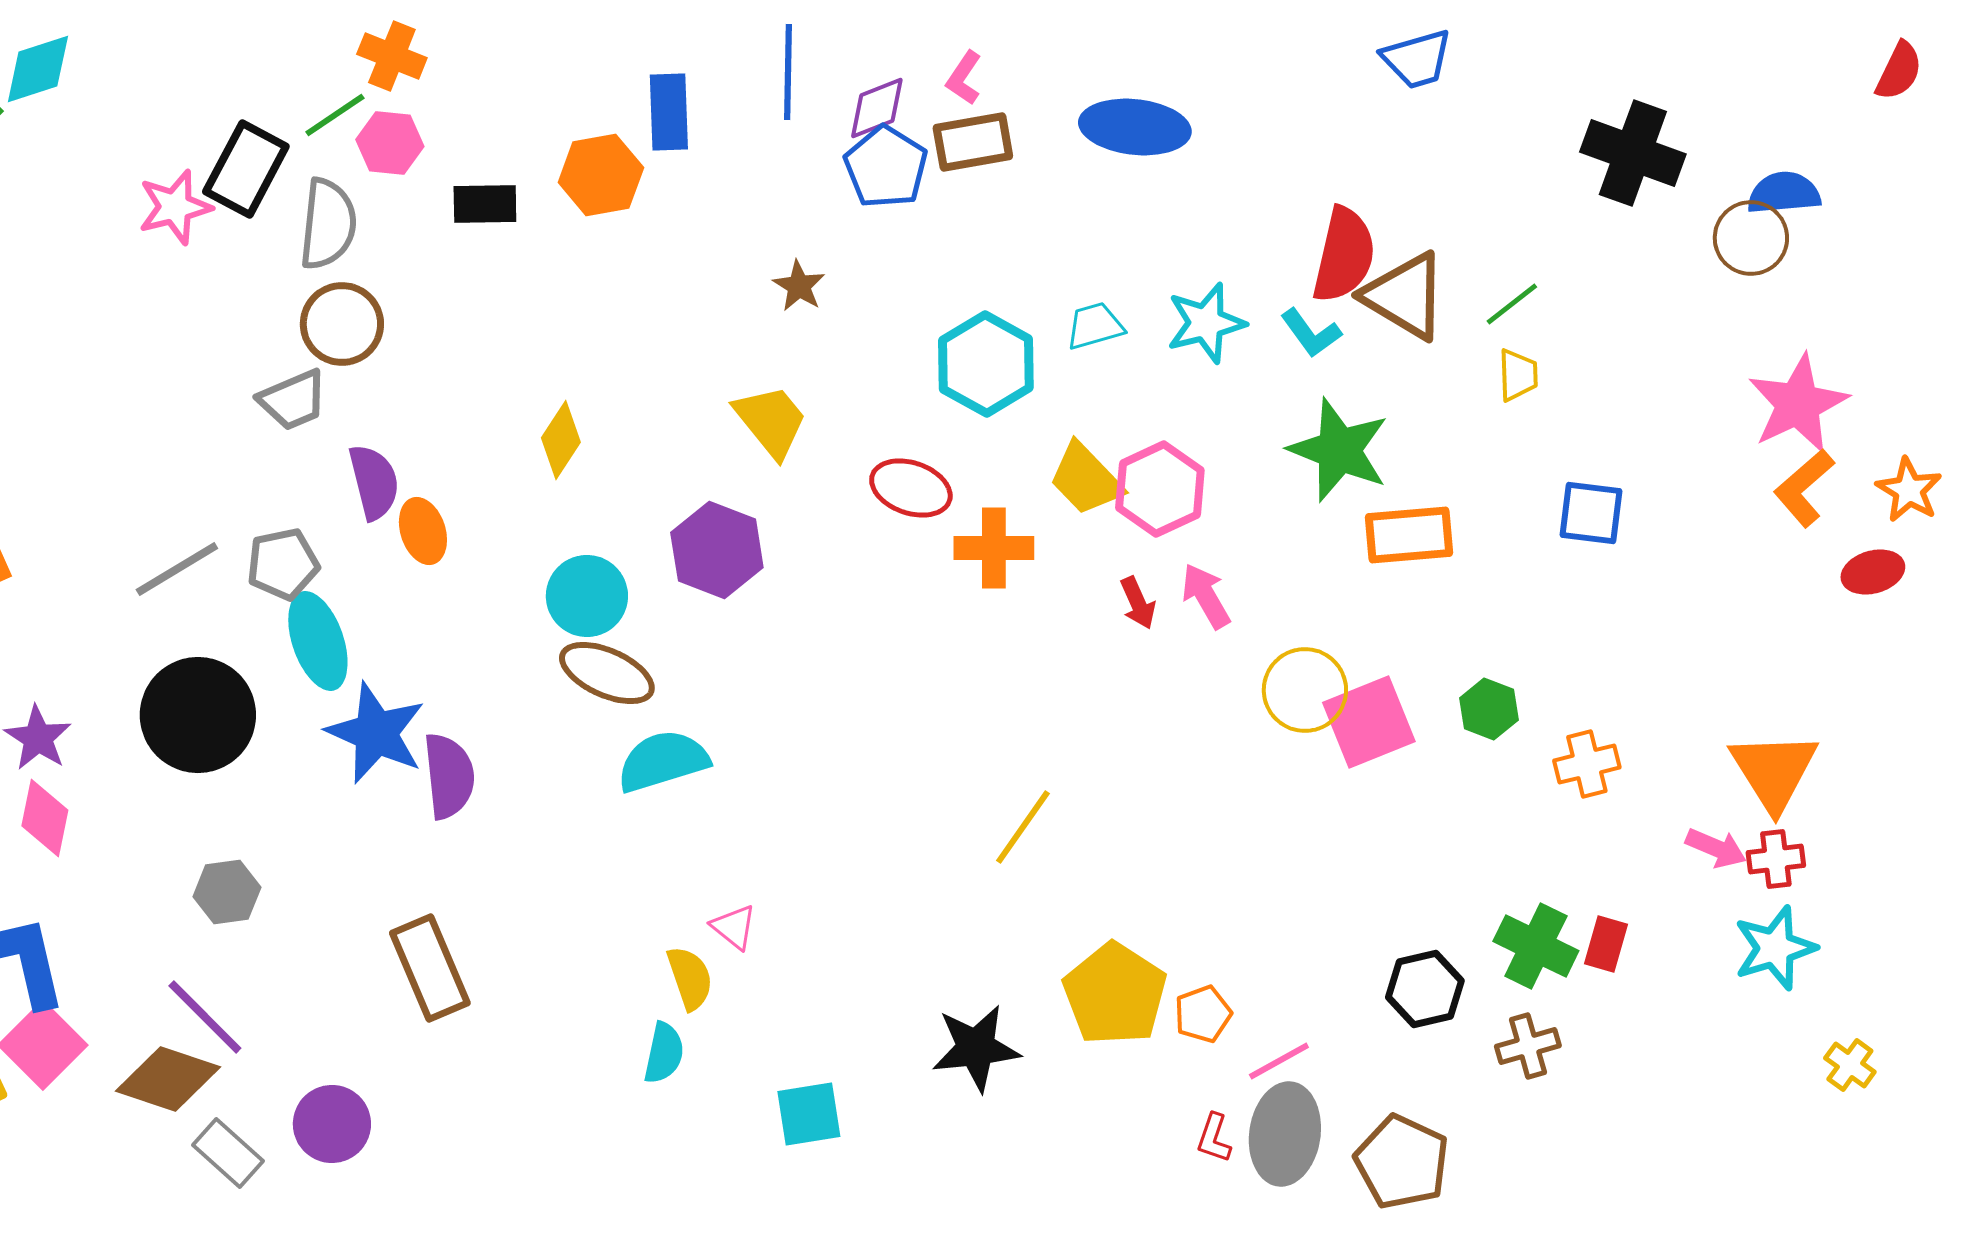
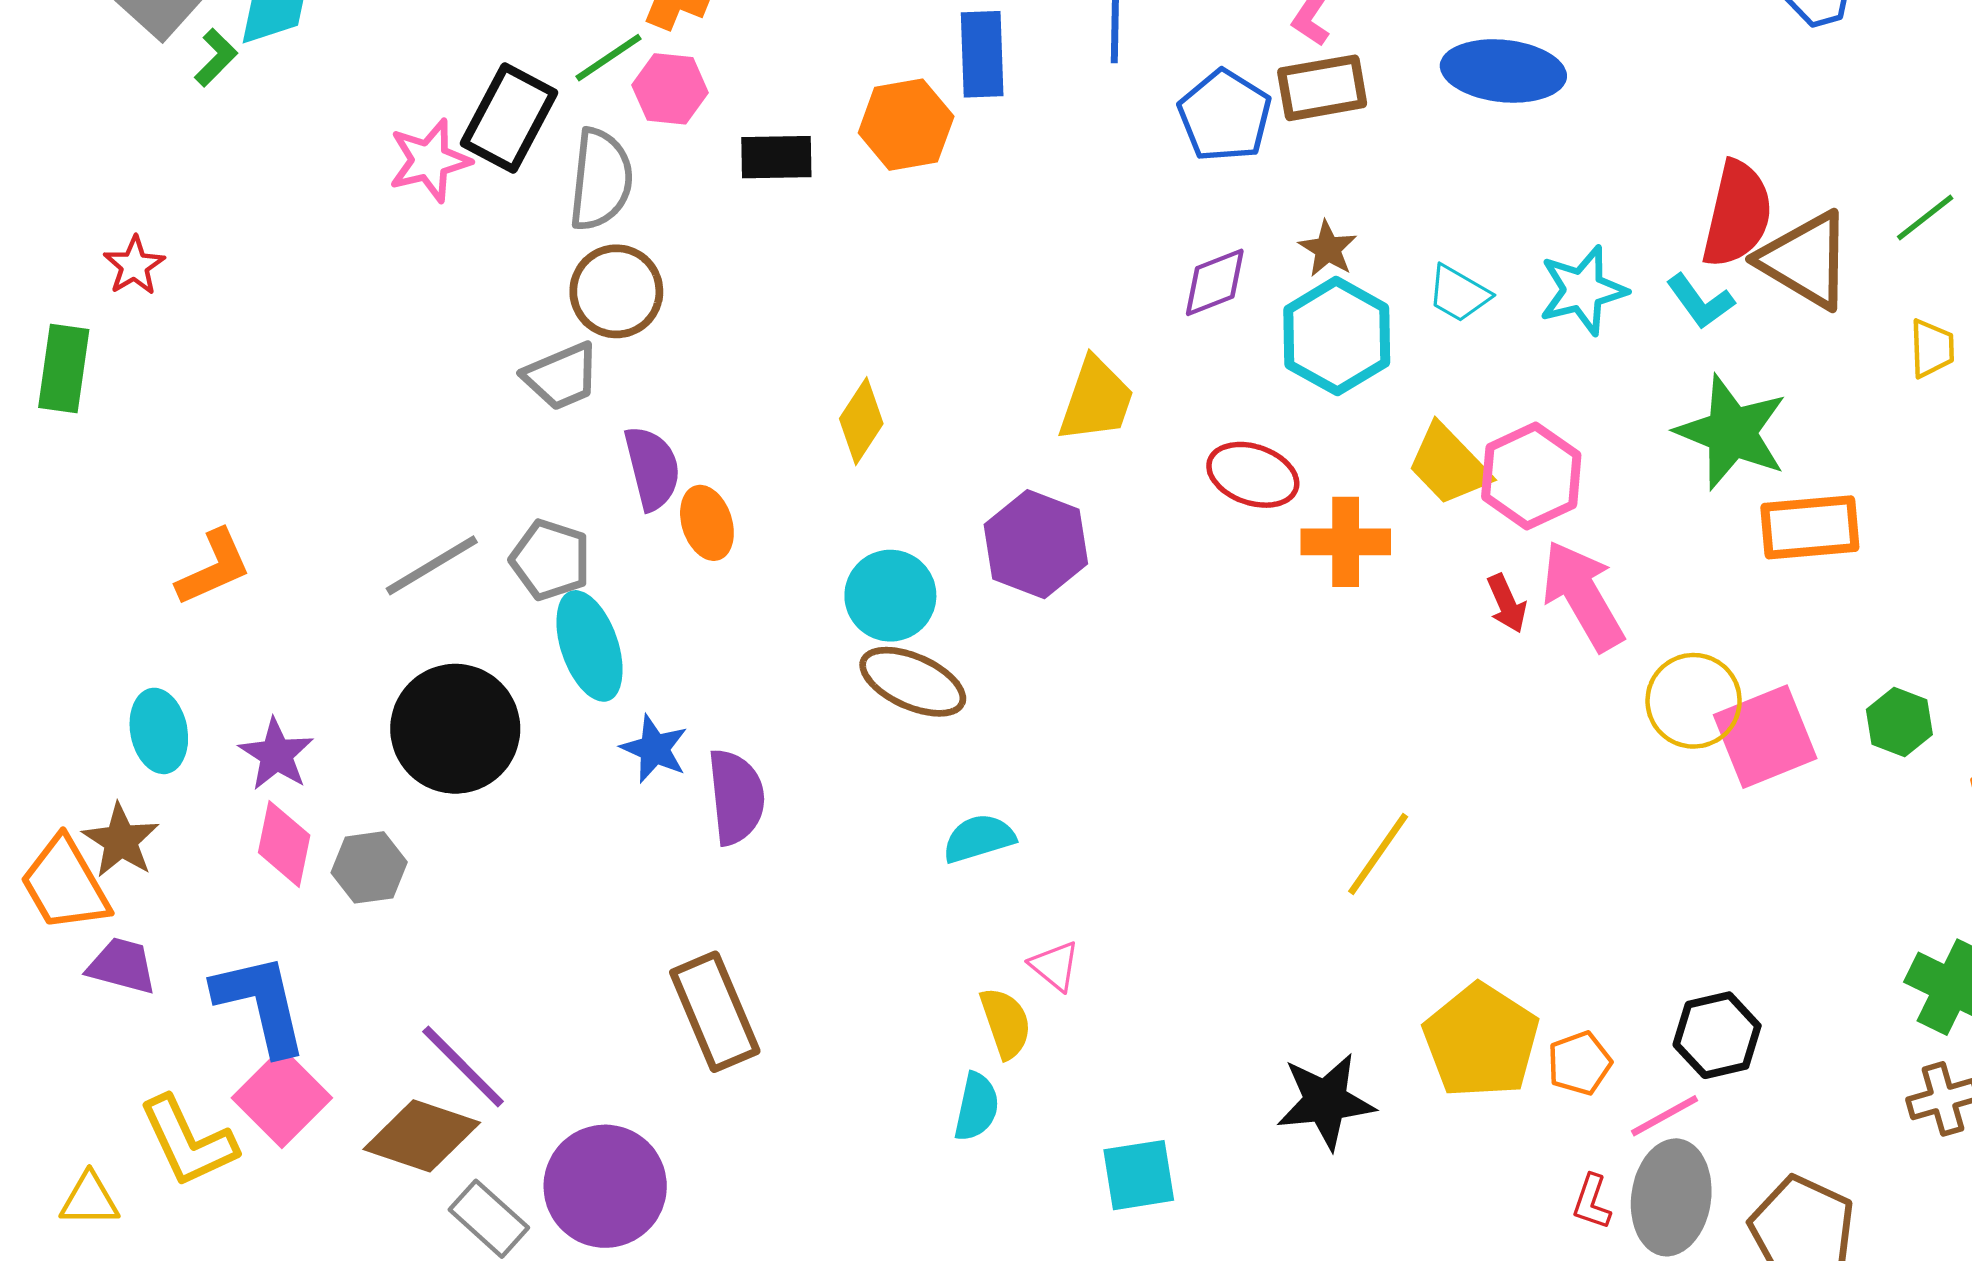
purple diamond: (877, 108) -> (1215, 282), moved
brown star: (799, 286) -> (1328, 249), moved
green line: (1512, 304) -> (1925, 218), moved
cyan trapezoid: (1095, 326) -> (1459, 294), turned -134
yellow trapezoid: (771, 421) -> (1096, 400), turned 58
gray pentagon: (283, 564) -> (550, 560), turned 30
pink arrow: (1206, 596) -> (1583, 596), size x1.5
blue star: (376, 733) -> (654, 749), size x0.6
cyan semicircle: (663, 761) -> (979, 838), moved, size x0.7
gray hexagon: (227, 892) -> (369, 867), moved
black hexagon: (1425, 989) -> (1717, 1035), moved
purple circle: (332, 1124) -> (605, 1186), size x1.4

